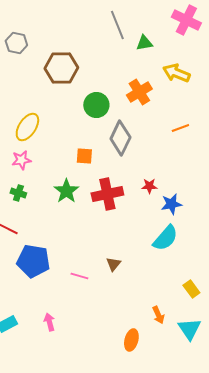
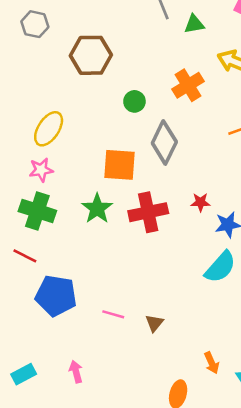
green circle: (96, 105) -> (134, 101), size x0.7
orange square: (84, 156) -> (120, 165), size x1.6
green cross: (18, 193) -> (37, 211), size x1.8
brown triangle: (113, 264) -> (154, 323), moved

